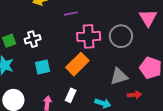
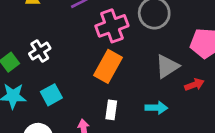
cyan square: (43, 67) -> (51, 95), moved

